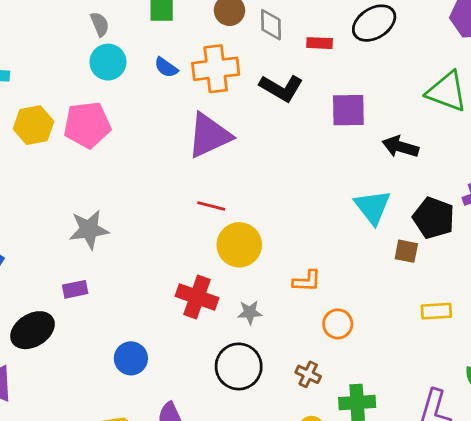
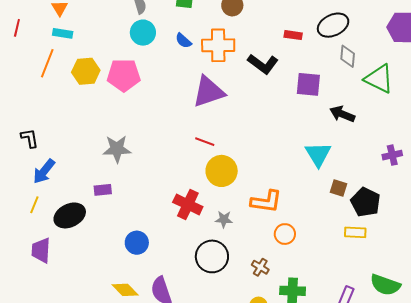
gray diamond: (271, 25) -> (348, 56), moved
black pentagon: (434, 218) -> (366, 202), moved
orange L-shape: (307, 281) -> (266, 201), size x1.5

